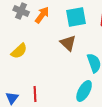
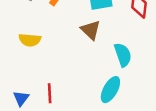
yellow semicircle: (19, 51) -> (30, 40), turned 48

